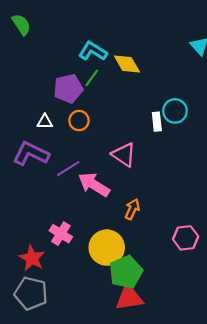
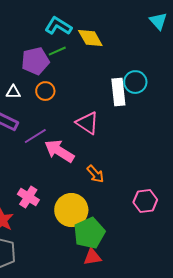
green line: (92, 78) -> (57, 51), turned 30
white rectangle: (157, 122) -> (118, 92), size x1.5
orange arrow: (132, 209) -> (95, 174), turned 114
red triangle: (129, 298) -> (92, 257), size x0.7

